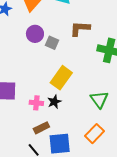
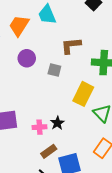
gray square: (52, 43) -> (54, 70), moved
yellow rectangle: (61, 78) -> (83, 94), moved

